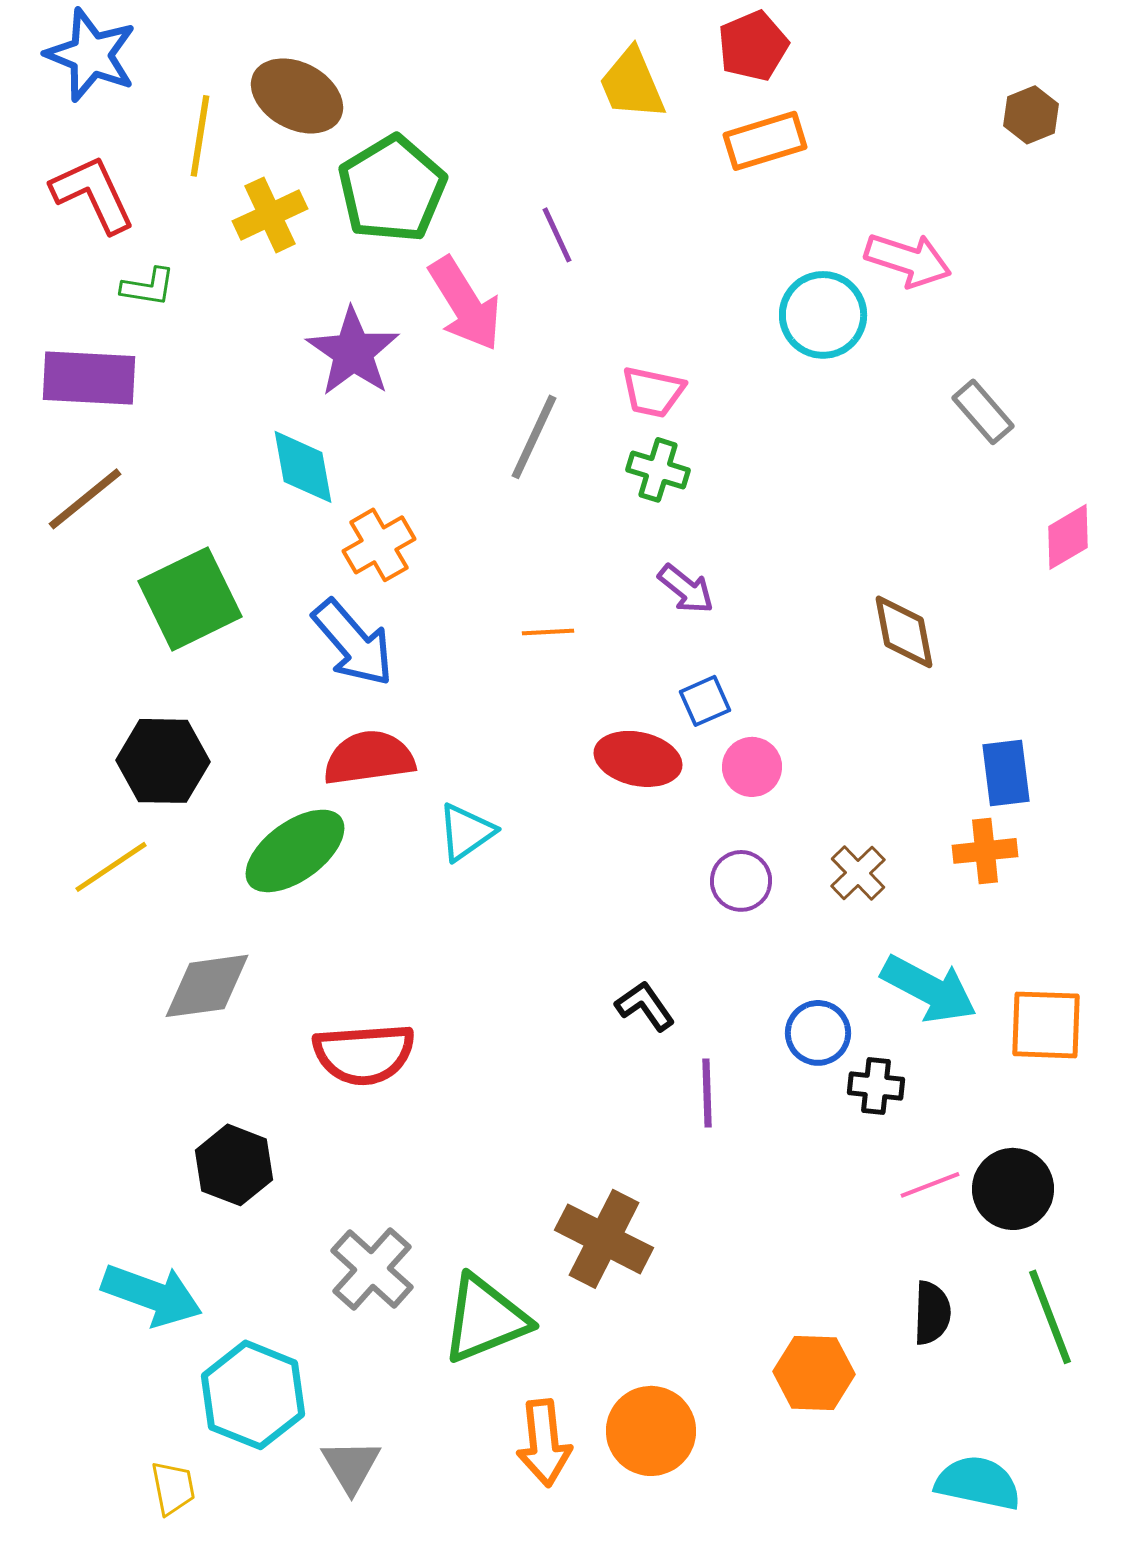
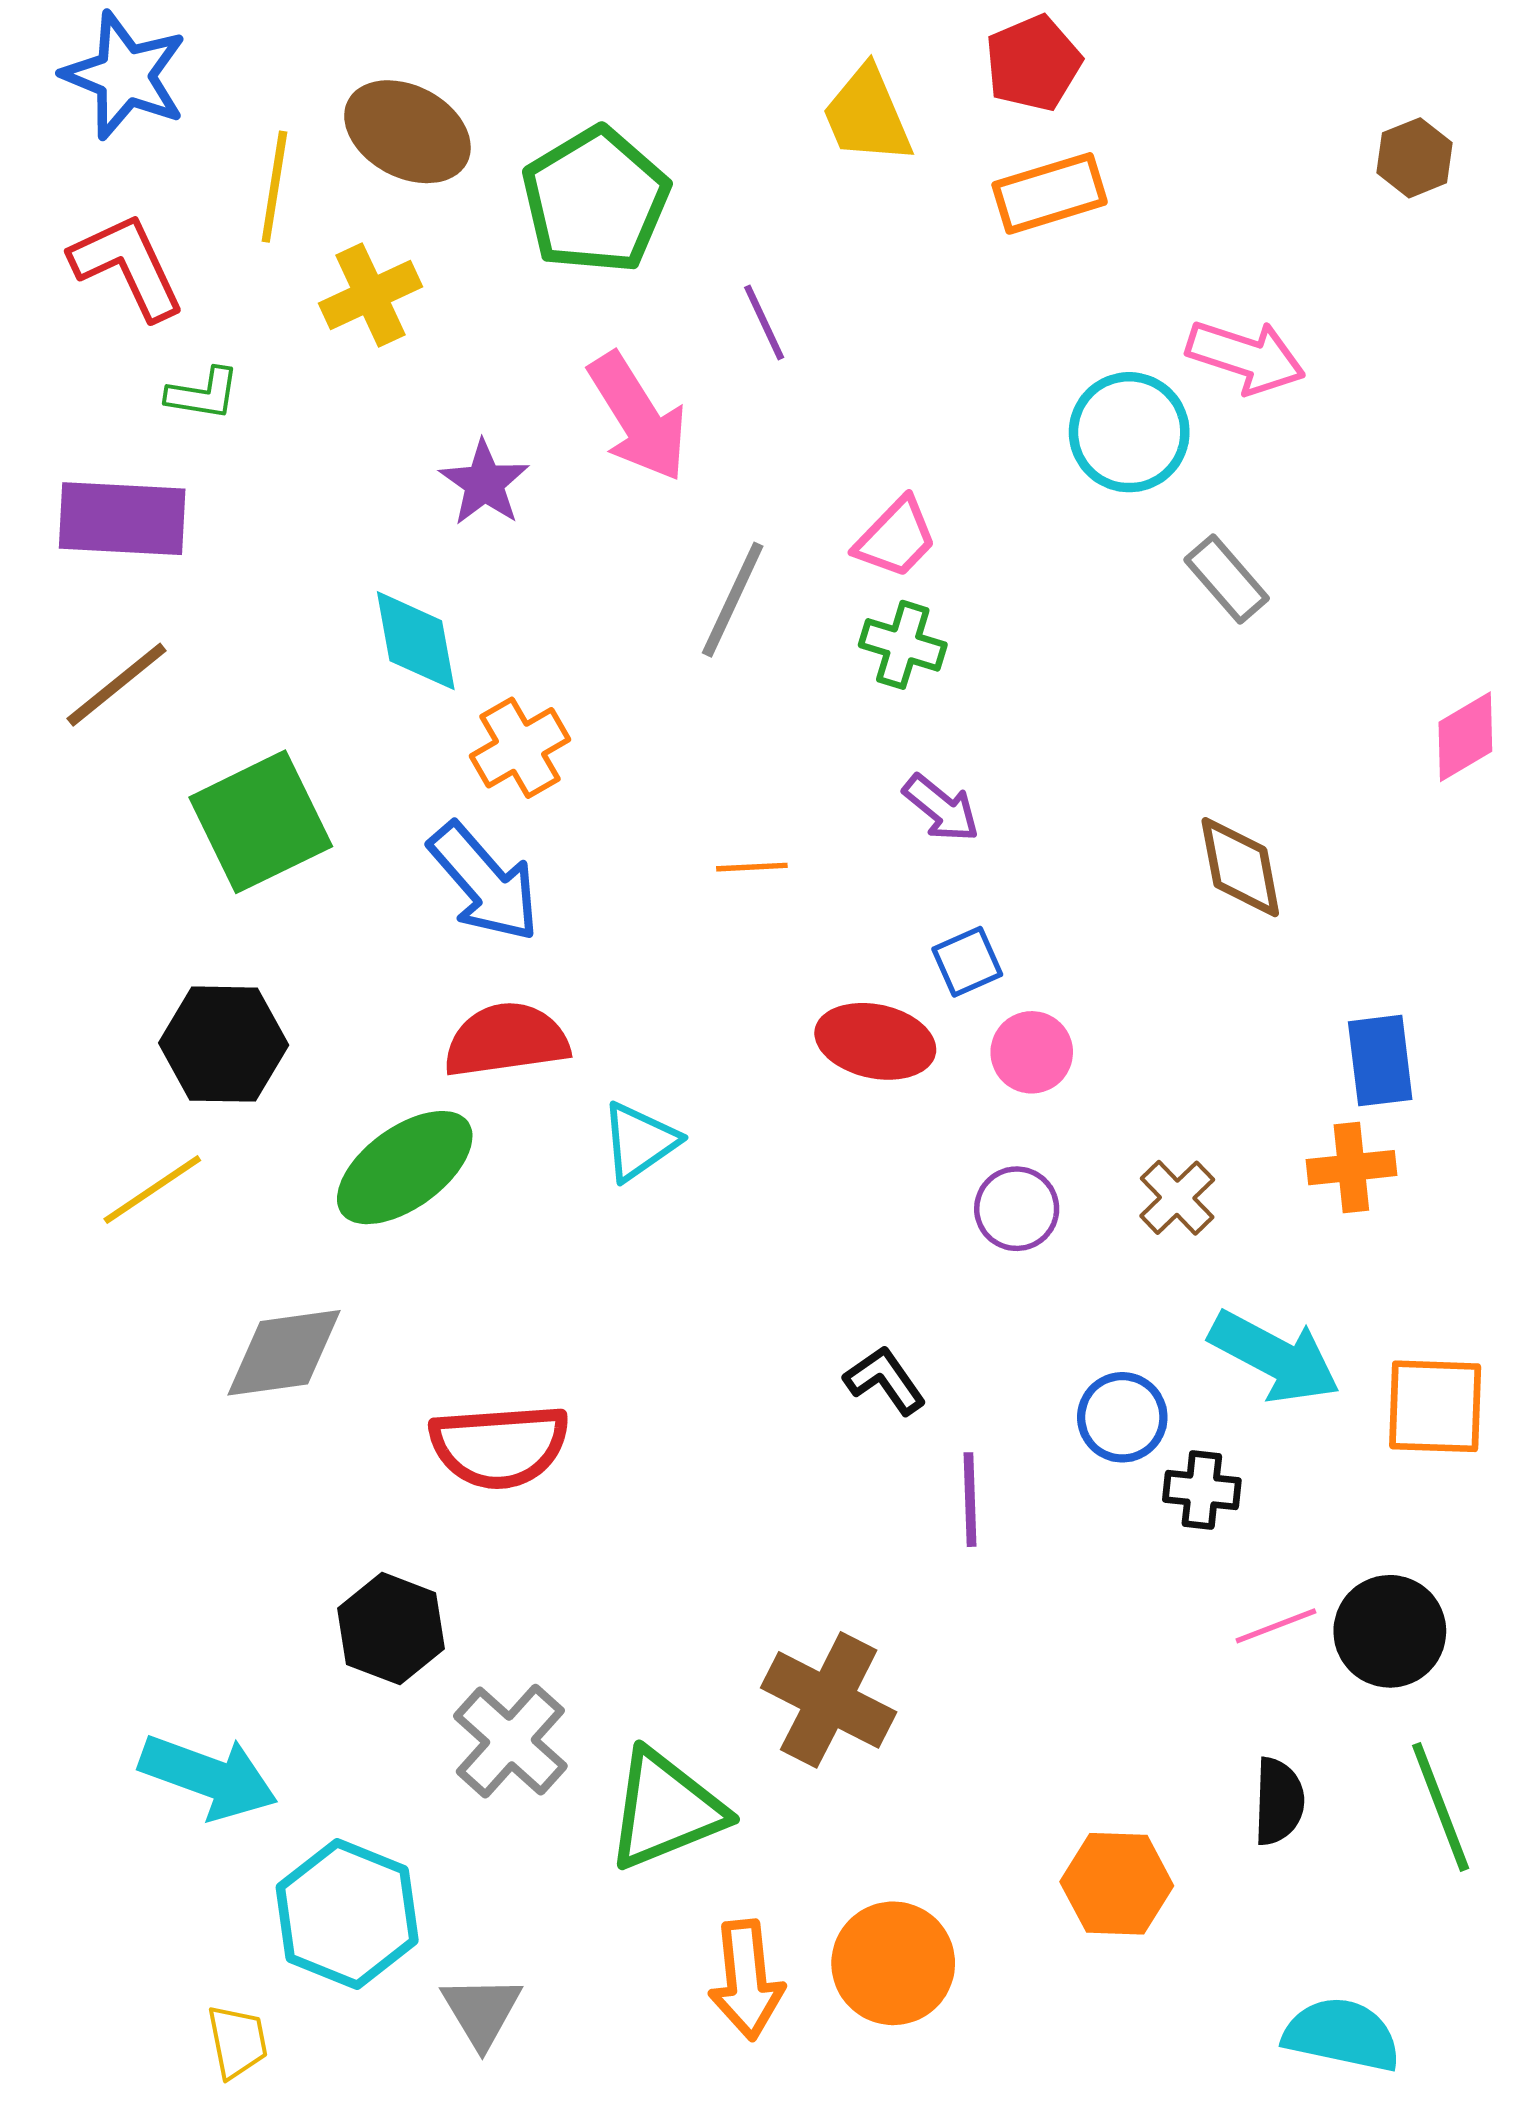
green pentagon: (392, 189) -> (595, 200), moved
purple star: (353, 352) -> (484, 483), size x0.7
pink trapezoid: (653, 392) -> (896, 538), turned -58
gray rectangle: (983, 412) -> (1227, 579), moved
black hexagon: (234, 1165) -> (391, 1629), moved

